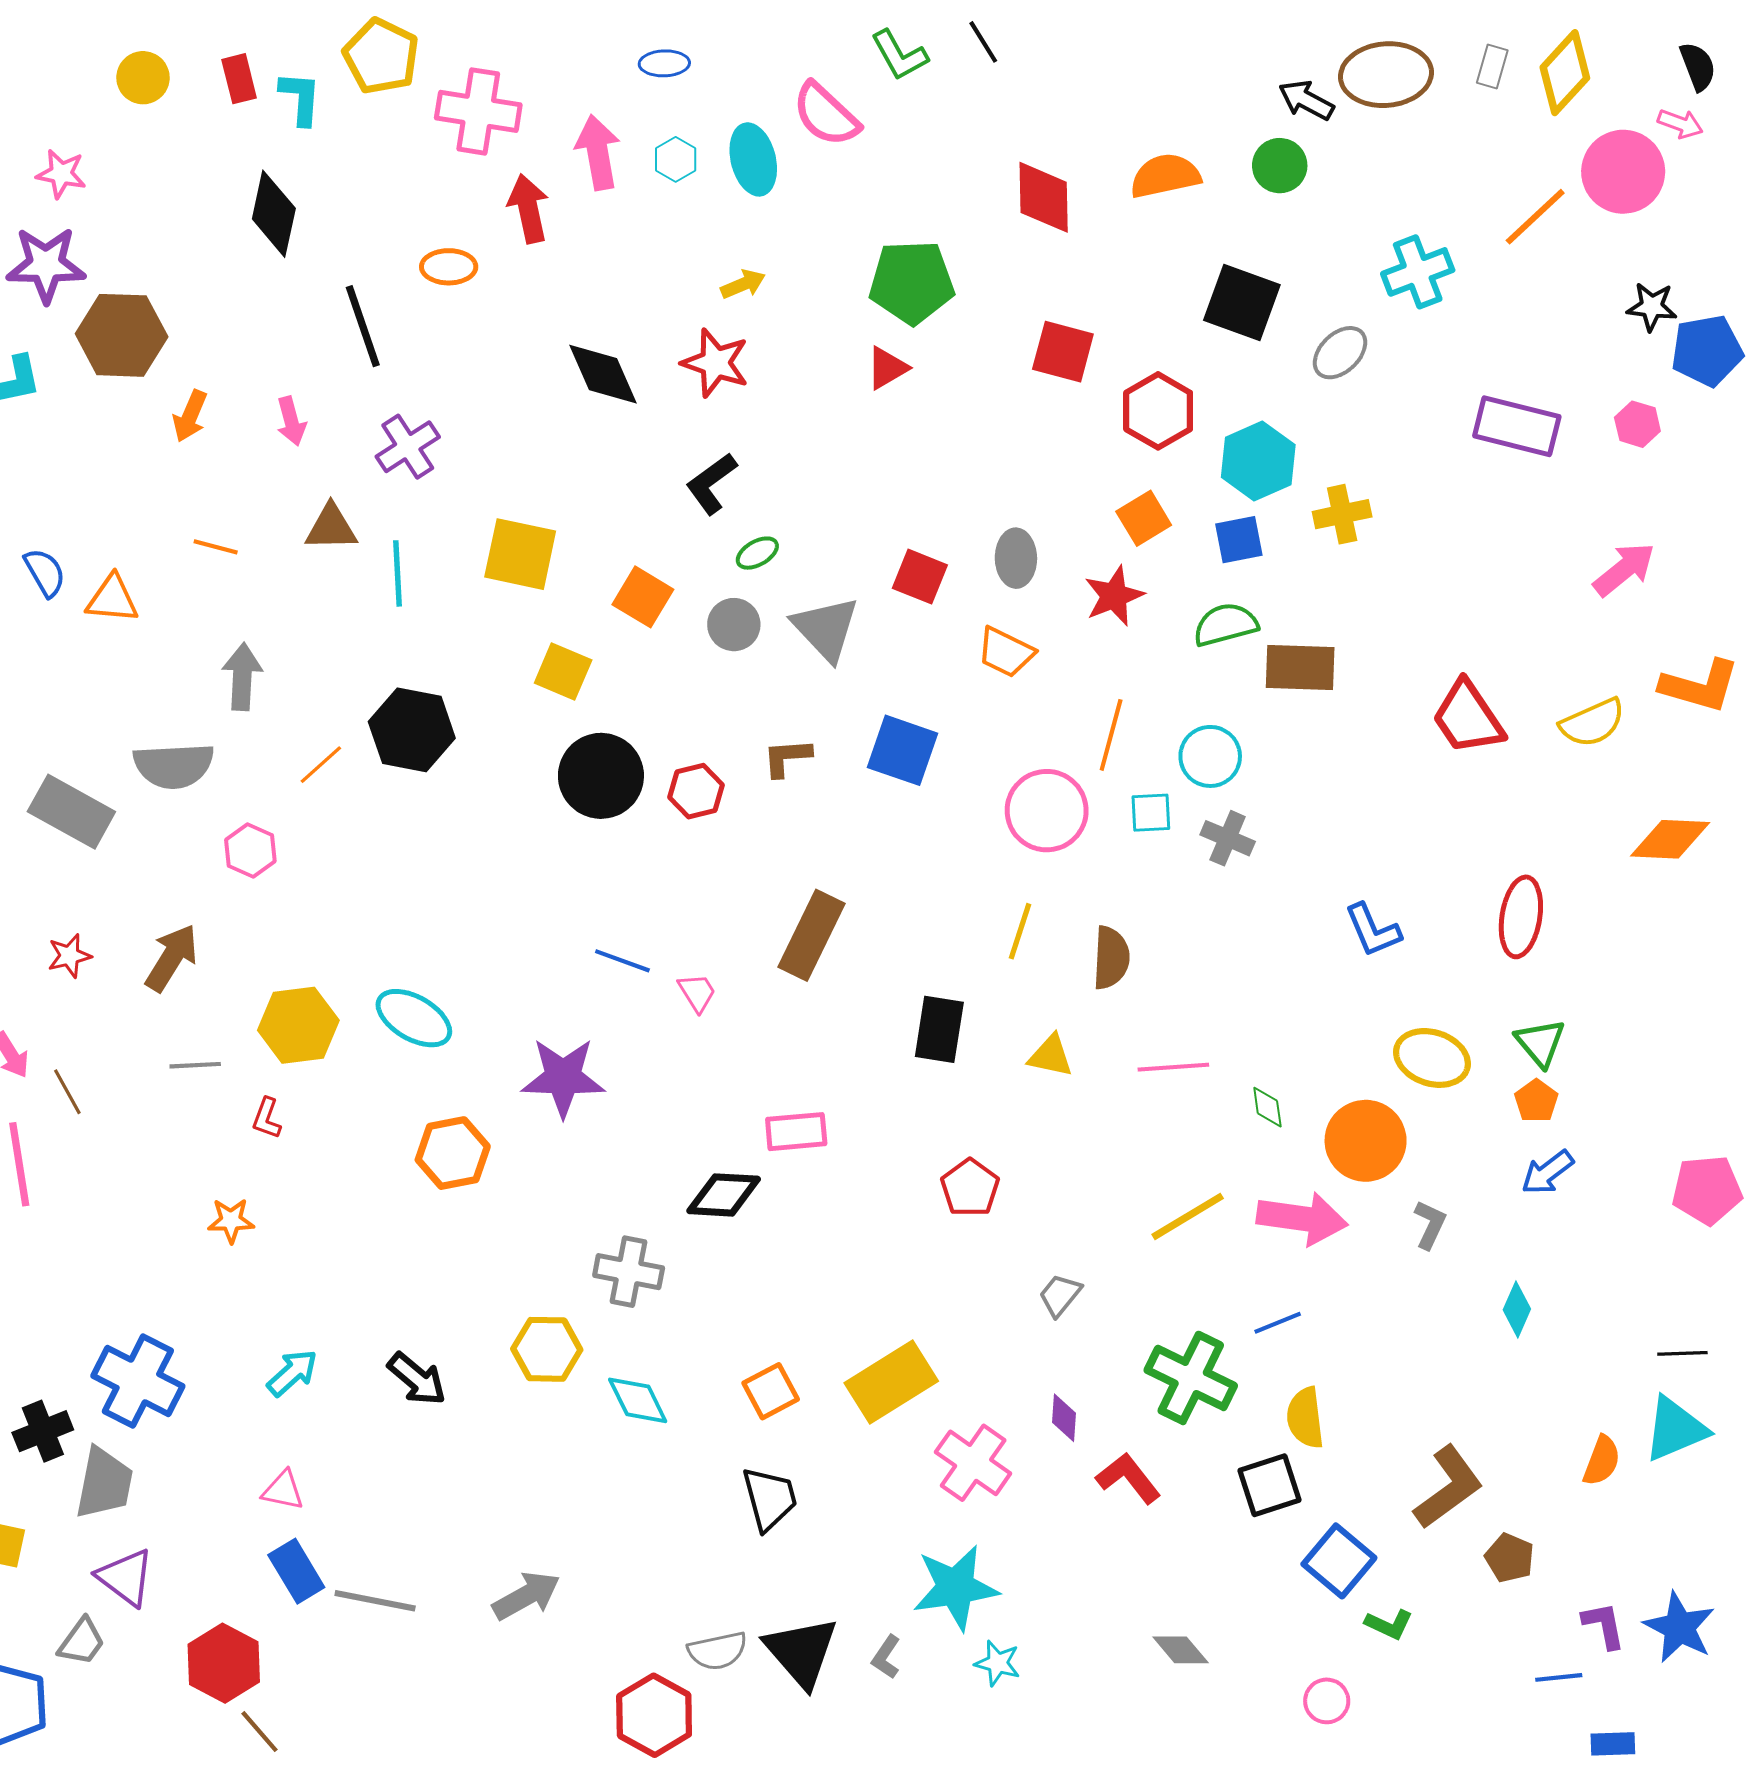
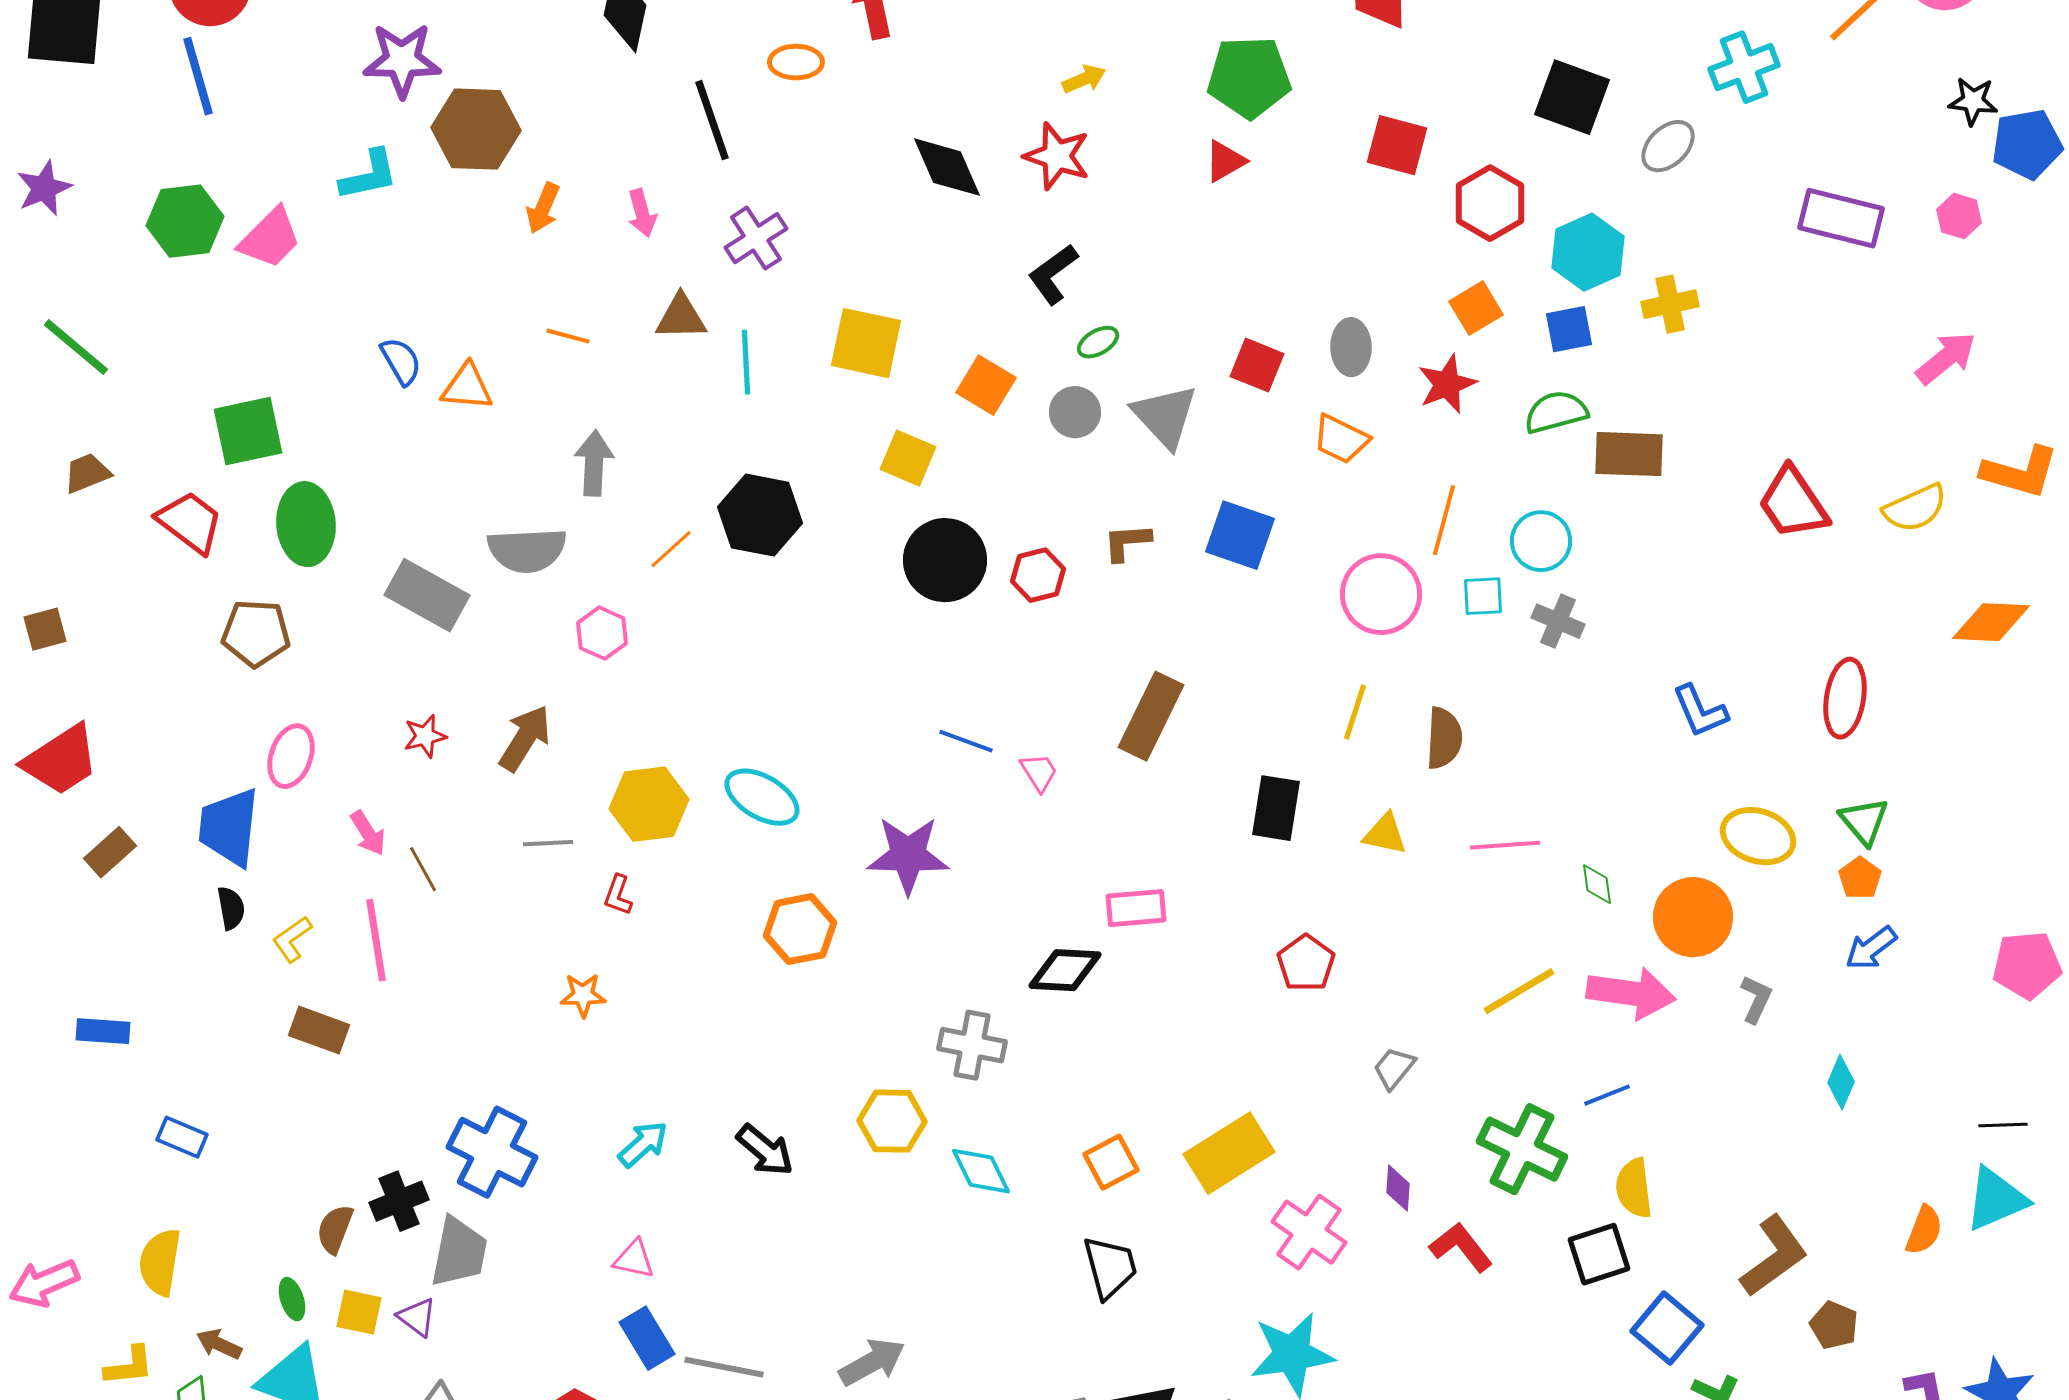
purple triangle: (126, 1577) -> (417, 1317), moved, size x0.7

